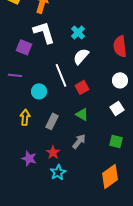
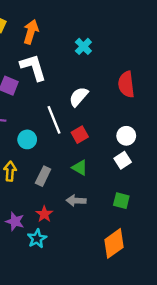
cyan cross: (78, 32) -> (83, 46), moved
white circle: (120, 80) -> (126, 136), moved
gray arrow: (79, 141) -> (76, 201), turned -126
cyan star: (58, 172) -> (37, 239), moved

